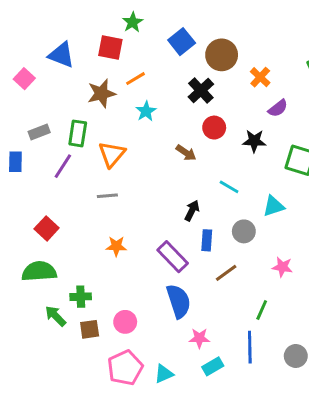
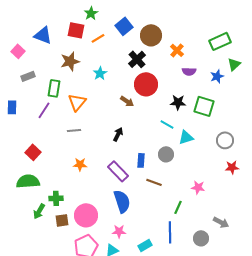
orange line: (136, 79) -> (98, 38), moved
purple semicircle: (278, 108) -> (189, 71), turned 40
red circle: (214, 128) -> (146, 84), size x1.5
gray rectangle: (39, 132) -> (28, 76), moved
black star: (254, 141) -> (178, 102), moved
cyan line: (229, 187) -> (167, 124), moved
black arrow: (192, 211) -> (118, 134), moved
pink star: (282, 267) -> (198, 187), moved
brown line: (226, 273) -> (154, 182), turned 56
green arrow: (55, 316) -> (39, 211), turned -105
pink circle: (125, 322) -> (86, 215), size x1.5
pink star: (199, 338) -> (119, 231), moved

